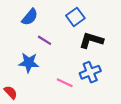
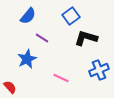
blue star: (29, 63) -> (27, 59), turned -30
blue cross: (90, 72) -> (99, 70), moved

